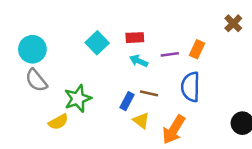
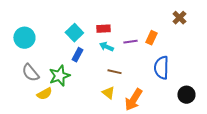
gray semicircle: (36, 80) -> (30, 73), moved
blue semicircle: (191, 87) -> (161, 68), moved
blue rectangle: (127, 101) -> (77, 55), moved

